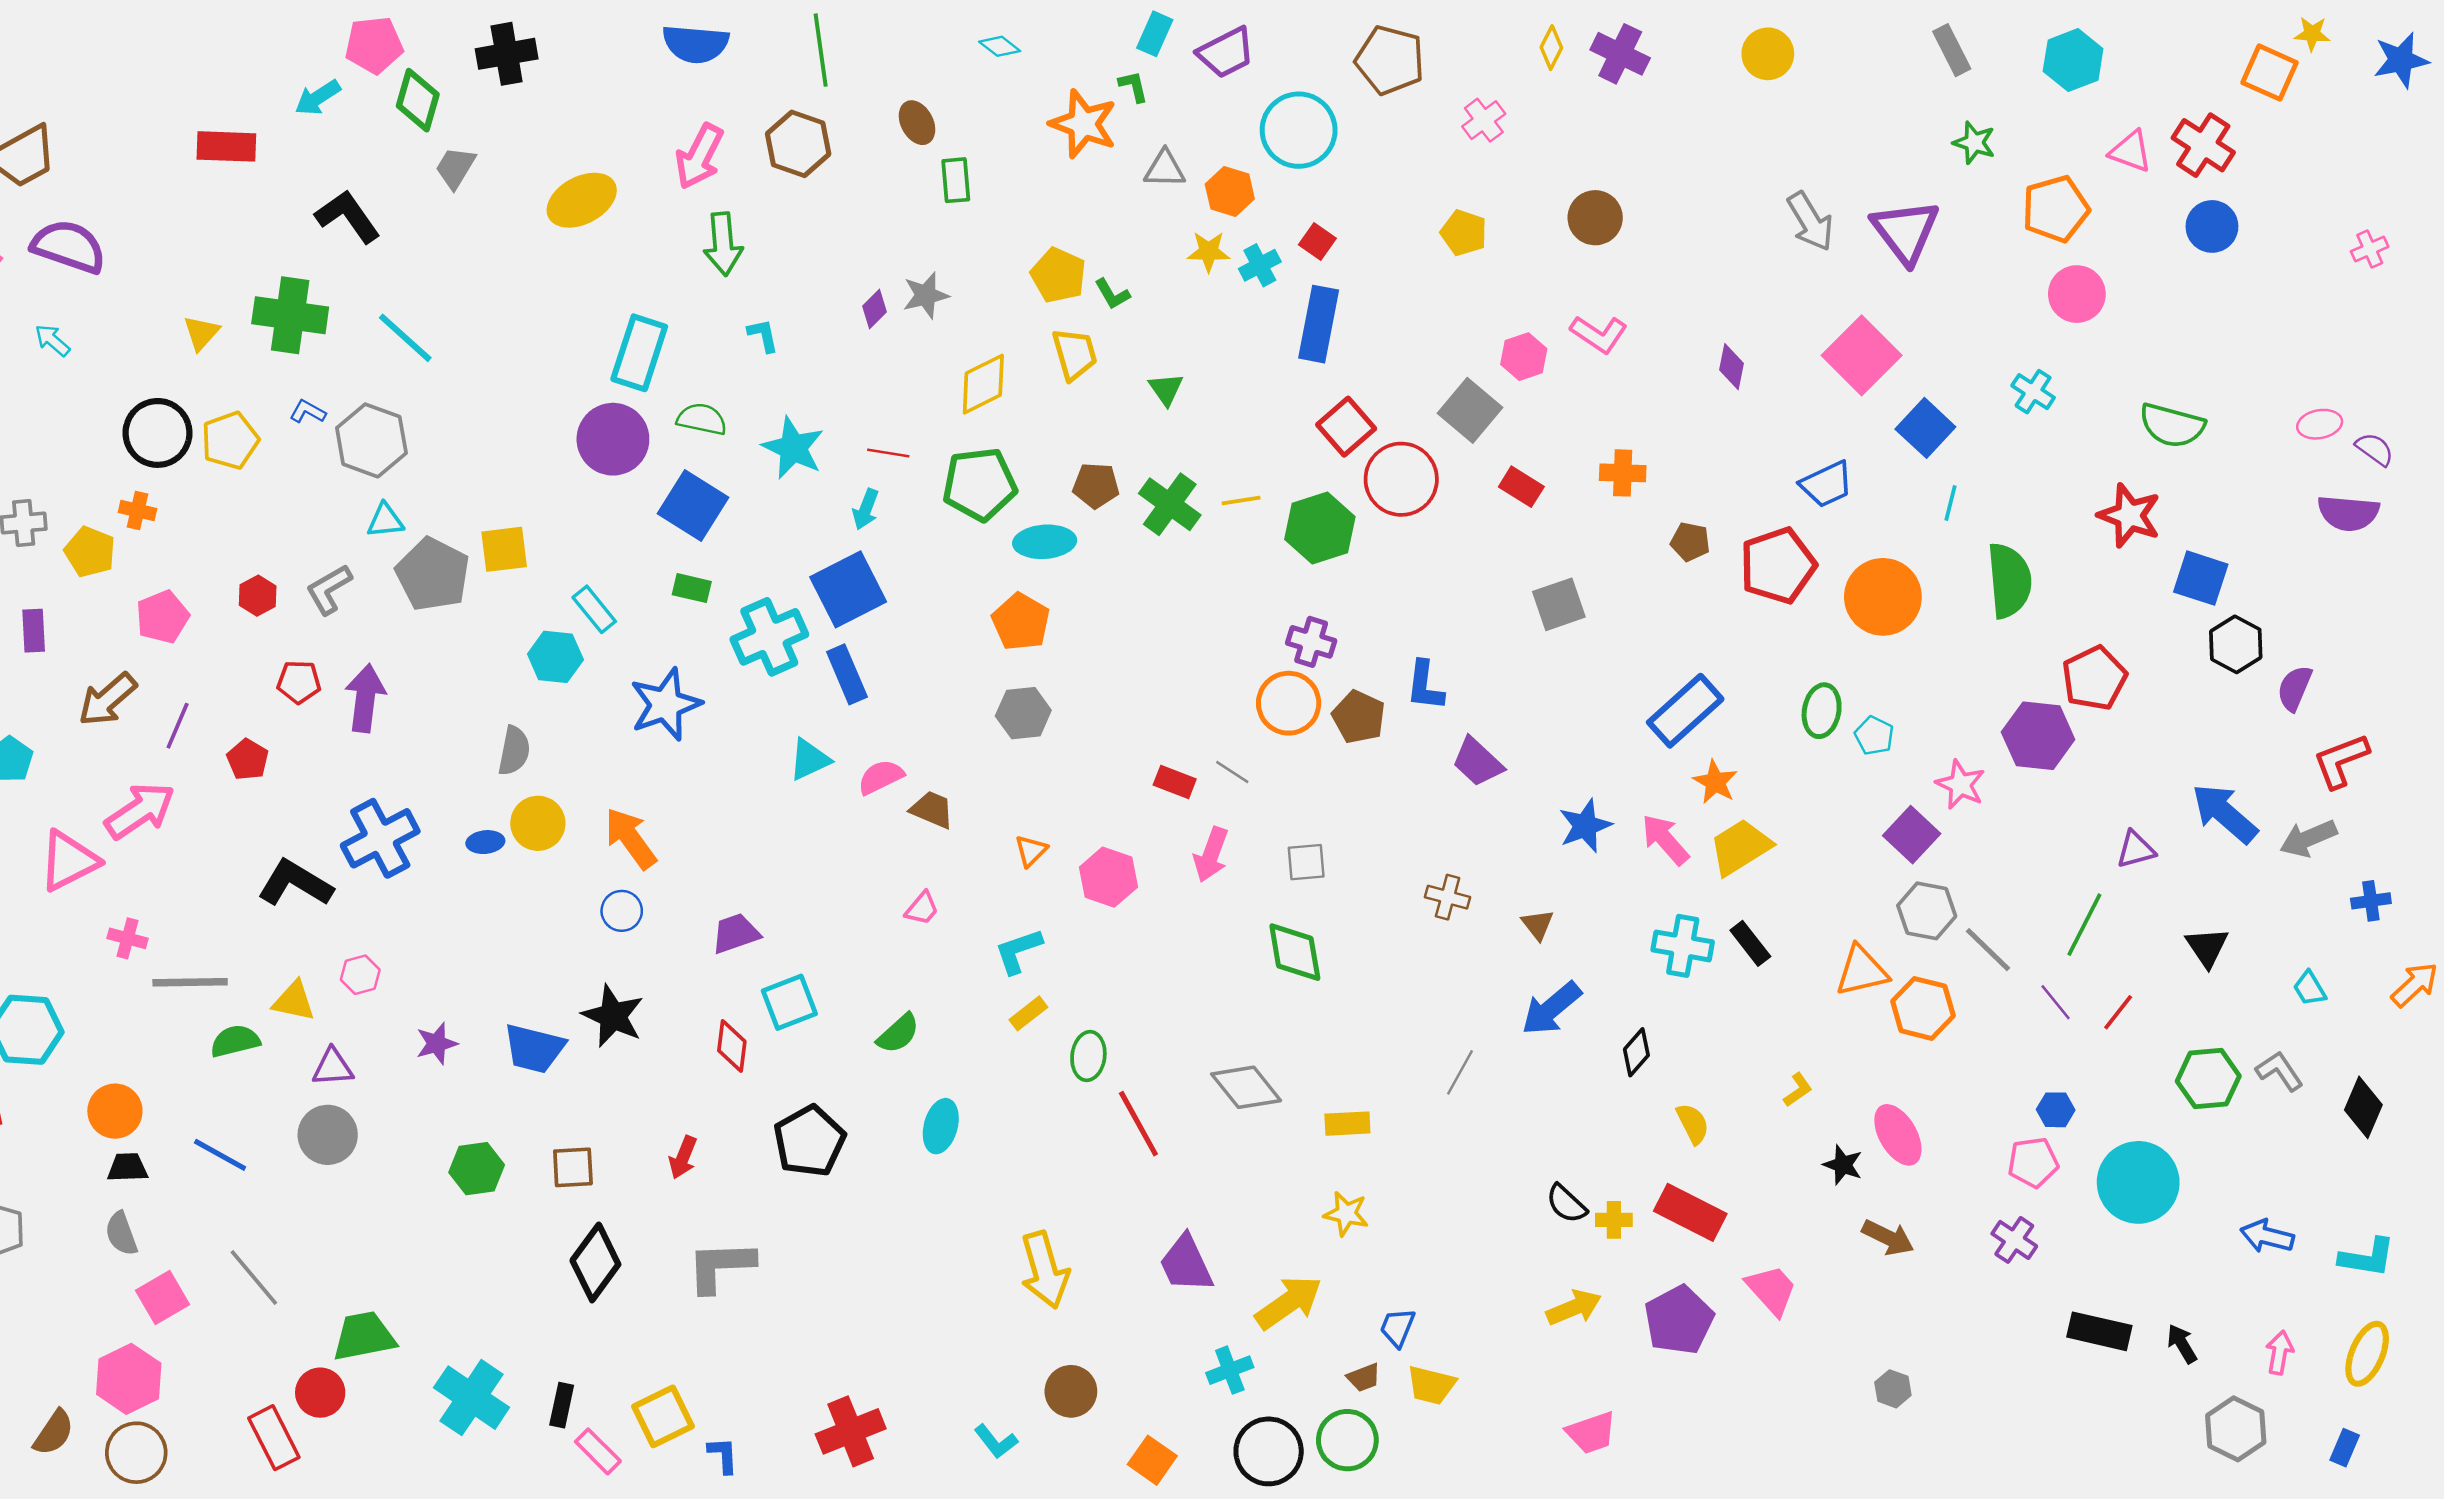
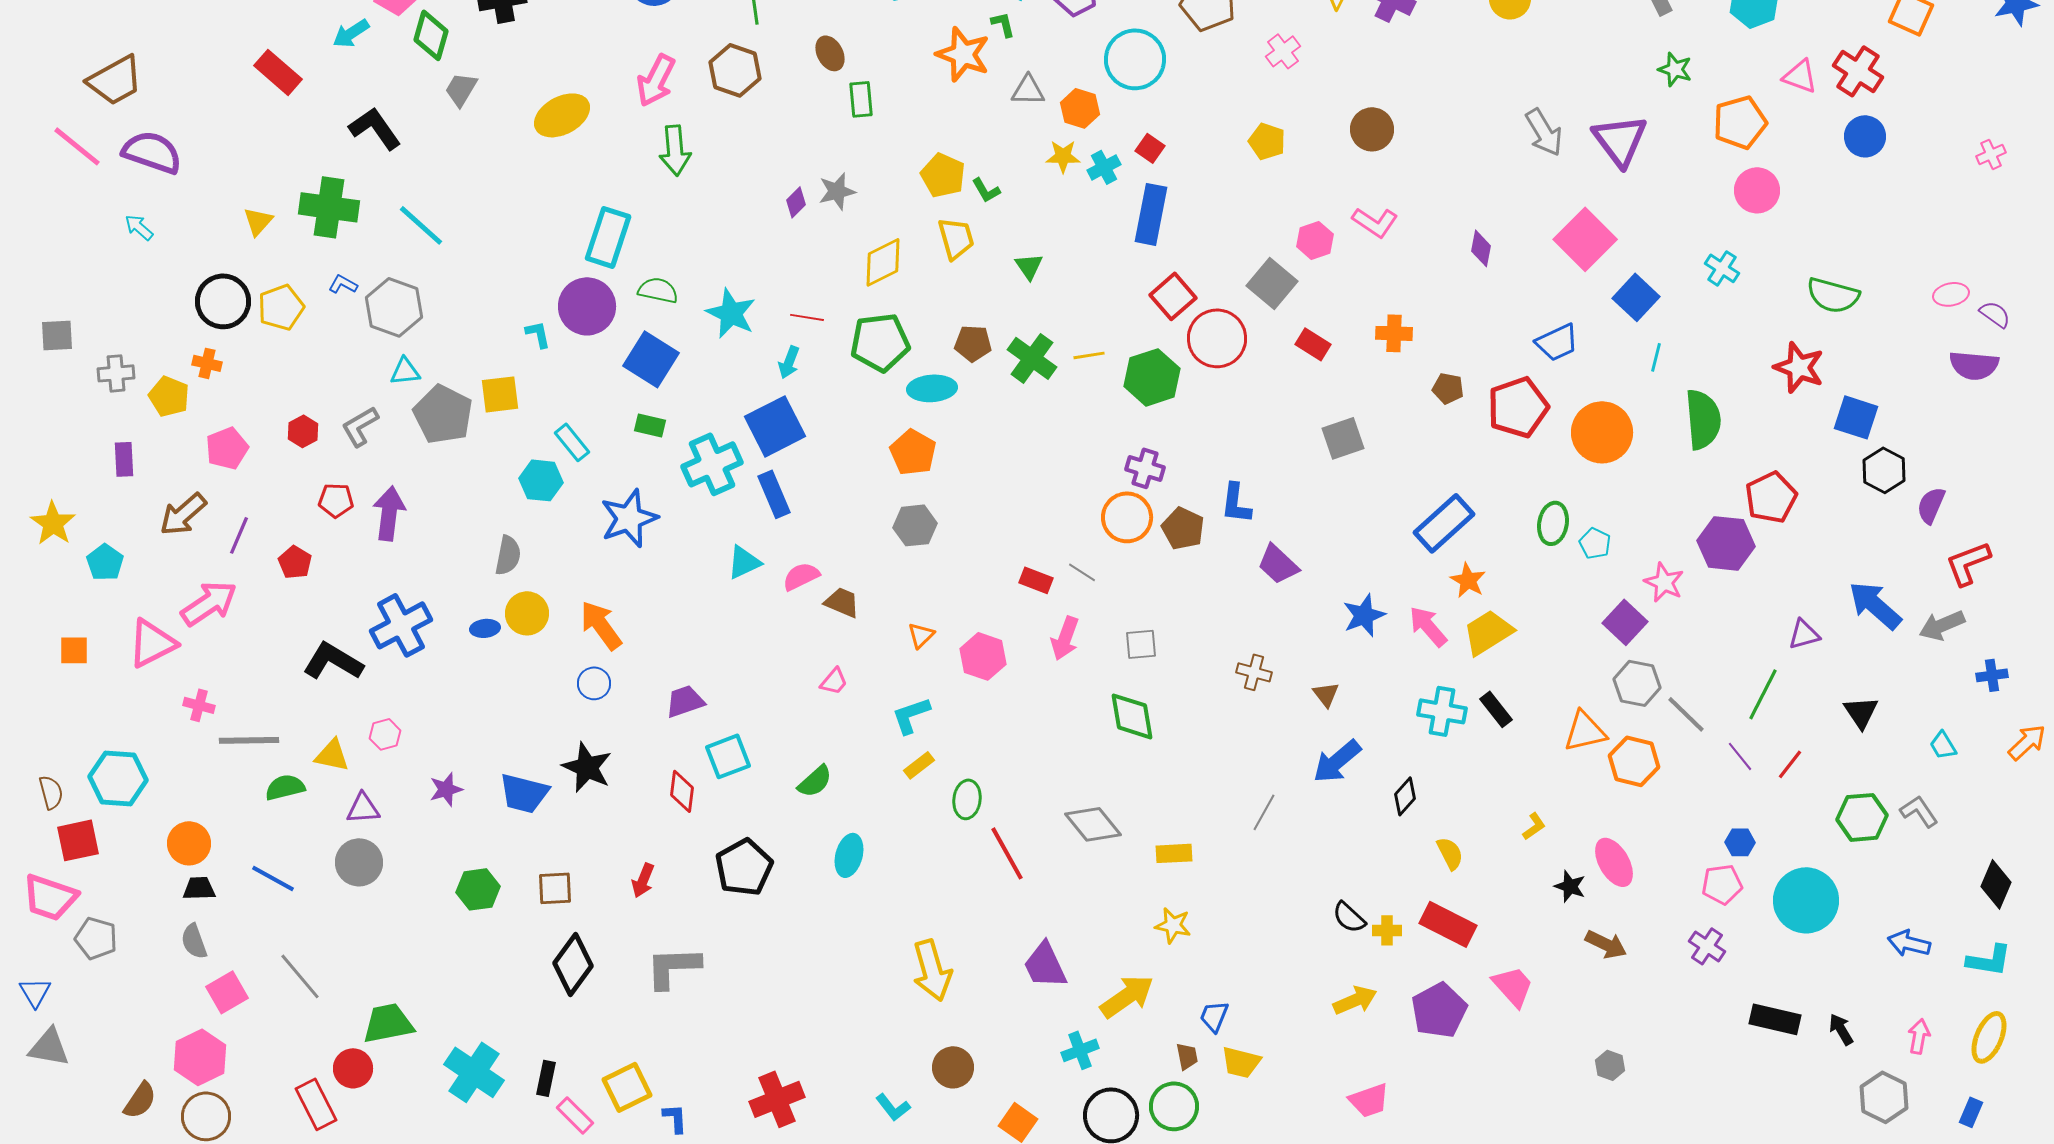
red rectangle: (226, 146) -> (278, 72), turned 39
cyan L-shape: (763, 335) -> (538, 334), moved
black diamond: (2363, 1107) -> (1996, 884), moved
brown trapezoid: (1364, 1378) -> (1187, 1056), turned -80

